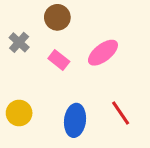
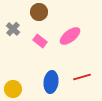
yellow circle: (19, 113) -> (13, 89), moved
red line: (121, 113) -> (82, 77), turned -72

